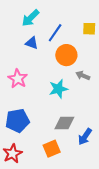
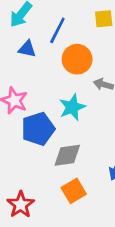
blue pentagon: (17, 121) -> (38, 129), moved
gray diamond: (64, 123) -> (67, 155), moved

